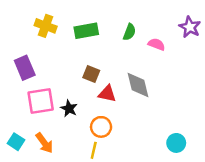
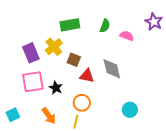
yellow cross: (46, 26) -> (54, 47), moved, turned 30
purple rectangle: (25, 68) -> (31, 53), moved
cyan square: (16, 142) -> (13, 115), turned 32
orange arrow: (44, 143) -> (49, 116), moved
cyan circle: (176, 143) -> (130, 110), moved

